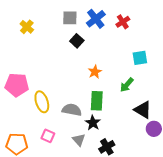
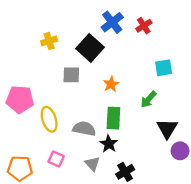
gray square: (70, 18) -> (71, 75), moved
yellow cross: (27, 27) -> (49, 41), moved, turned 32
black square: (77, 41) -> (90, 48), size x1.6
black triangle: (143, 110) -> (167, 129), turned 30

